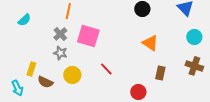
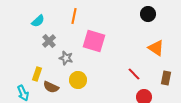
cyan semicircle: (24, 20) -> (38, 21), moved
gray cross: (60, 34) -> (49, 41), moved
red line: (106, 69) -> (134, 74), moved

